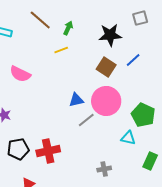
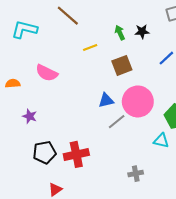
green arrow: (68, 28) -> (120, 33), moved, turned -48
black star: (110, 35) -> (142, 32), size x0.6
brown square: (106, 67) -> (122, 65), moved, turned 36

